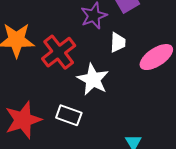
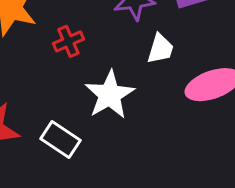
red cross: (59, 52) -> (68, 41), size x0.6

